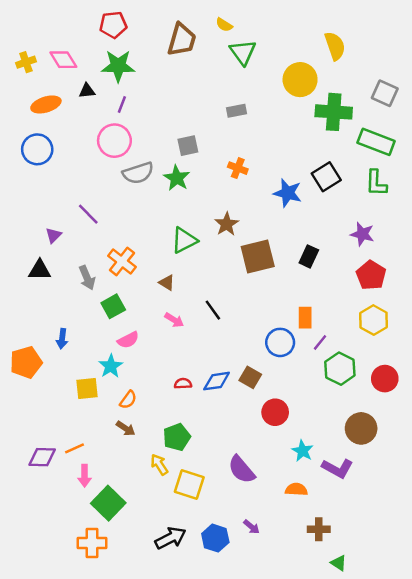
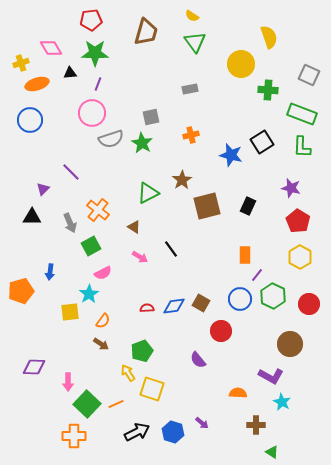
yellow semicircle: (224, 25) -> (192, 16), moved
yellow cross: (26, 62) -> (21, 63), moved
green cross: (334, 112) -> (268, 90), size x0.7
orange cross: (238, 168) -> (191, 135), turned -35
blue circle: (280, 342) -> (240, 299), moved
orange line: (75, 448) -> (116, 404), moved
cyan star: (303, 451) -> (282, 402), moved
purple semicircle: (242, 470) -> (198, 360), moved, size x0.7

